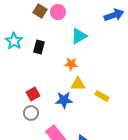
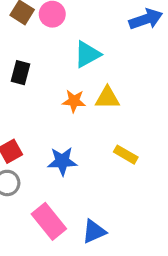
yellow triangle: (78, 84) -> (107, 98), moved

